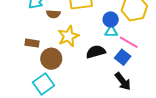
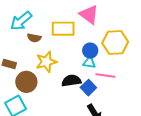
pink line: (129, 42) -> (105, 75), turned -30
blue square: (123, 57) -> (88, 88), moved

